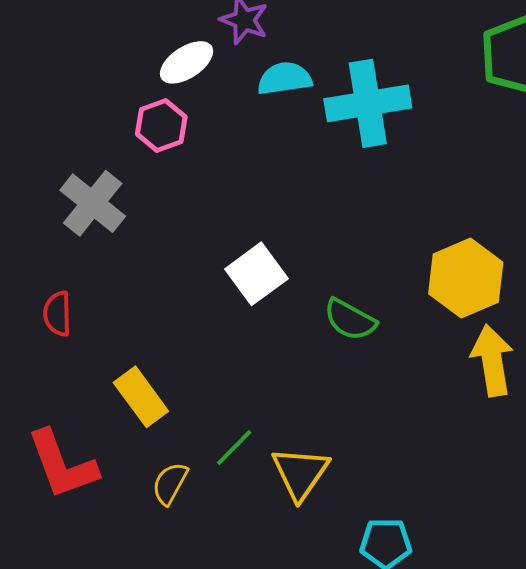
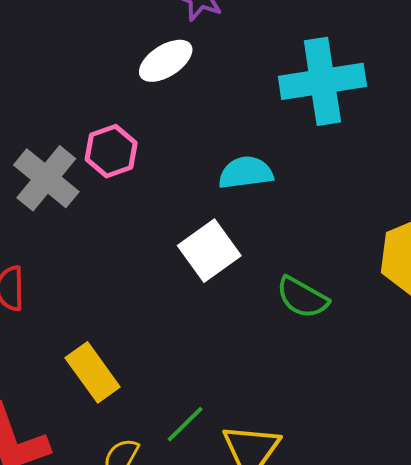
white ellipse: (187, 62) -> (166, 61), moved
cyan semicircle: (285, 78) -> (246, 173), moved
pink hexagon: (161, 126) -> (111, 151), moved

